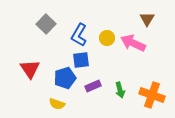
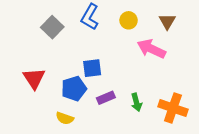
blue L-shape: (79, 35) -> (90, 17), moved
yellow circle: (107, 38) -> (129, 20), moved

